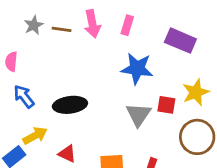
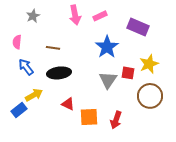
pink rectangle: (127, 25) -> (100, 16), turned 48
brown line: (62, 29) -> (53, 48), moved
blue star: (137, 68) -> (107, 47), turned 30
red triangle: (67, 154) -> (68, 104), moved

